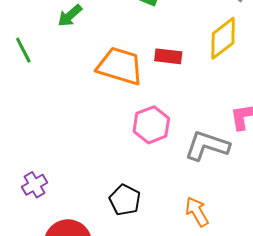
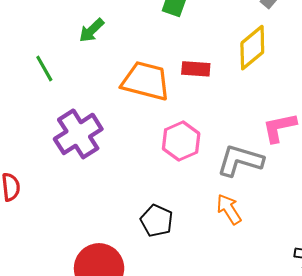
purple cross: (34, 185) -> (78, 134), moved, size x1.8
orange arrow: (197, 212) -> (229, 209), moved

